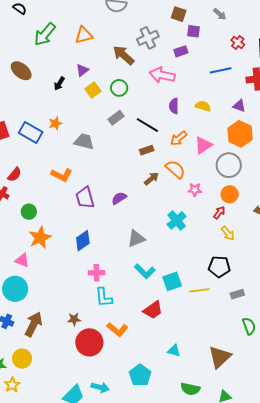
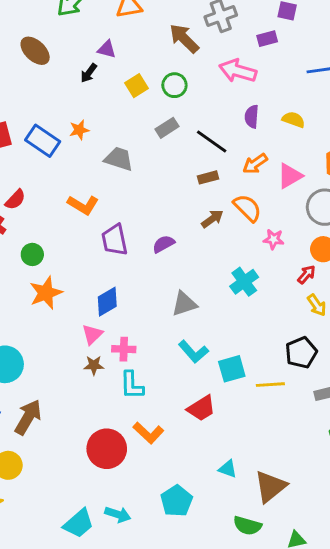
purple triangle: (82, 70) -> (107, 49), moved, turned 48
pink triangle: (22, 260) -> (92, 334), moved, turned 49
black pentagon: (219, 267) -> (301, 352), turned -30
brown star: (74, 319) -> (94, 365), moved
brown triangle: (220, 357) -> (270, 487), moved

